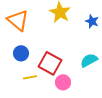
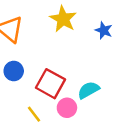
cyan semicircle: (89, 60) -> (88, 90), moved
yellow line: (30, 77) -> (34, 114), moved, turned 64

